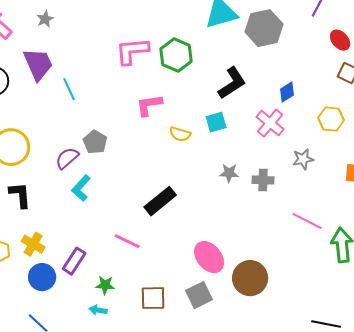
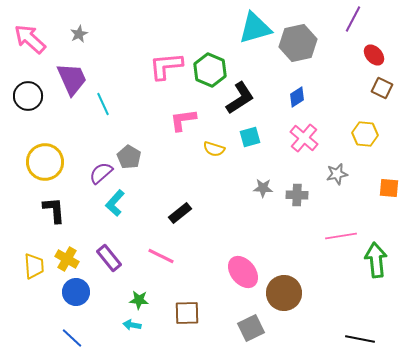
black L-shape: (232, 83) -> (240, 98), moved
blue diamond: (287, 92) -> (297, 97), moved
black rectangle: (160, 201) -> (180, 213), moved, size x0.7
pink line: (307, 221) -> (341, 236), turned -36
purple rectangle: (74, 261) -> (109, 258), moved, turned -72
gray square: (199, 295) -> (251, 328), moved

